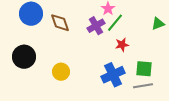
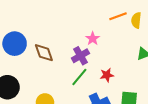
green line: (115, 23) -> (79, 77), moved

